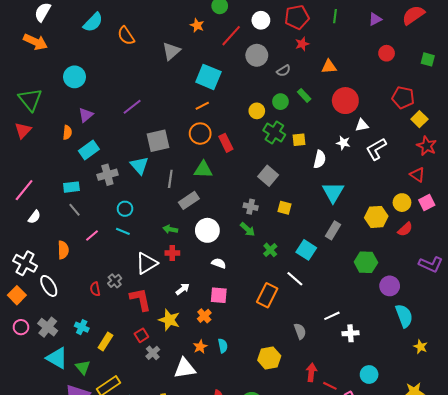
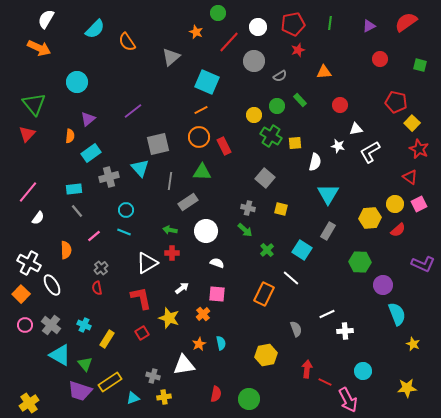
red circle: (345, 101) -> (340, 105), size x0.6
gray cross: (115, 281) -> (101, 268), moved
gray cross: (153, 353) -> (153, 376), moved, turned -32

